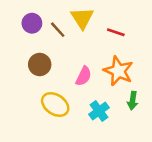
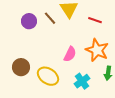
purple circle: (32, 23) -> (29, 21), moved
brown circle: (40, 65) -> (21, 67), moved

